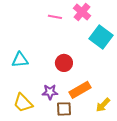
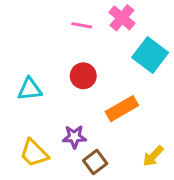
red circle: (64, 63) -> (83, 76), moved
orange rectangle: (80, 90) -> (122, 109), moved
brown square: (64, 109) -> (95, 162), turned -35

